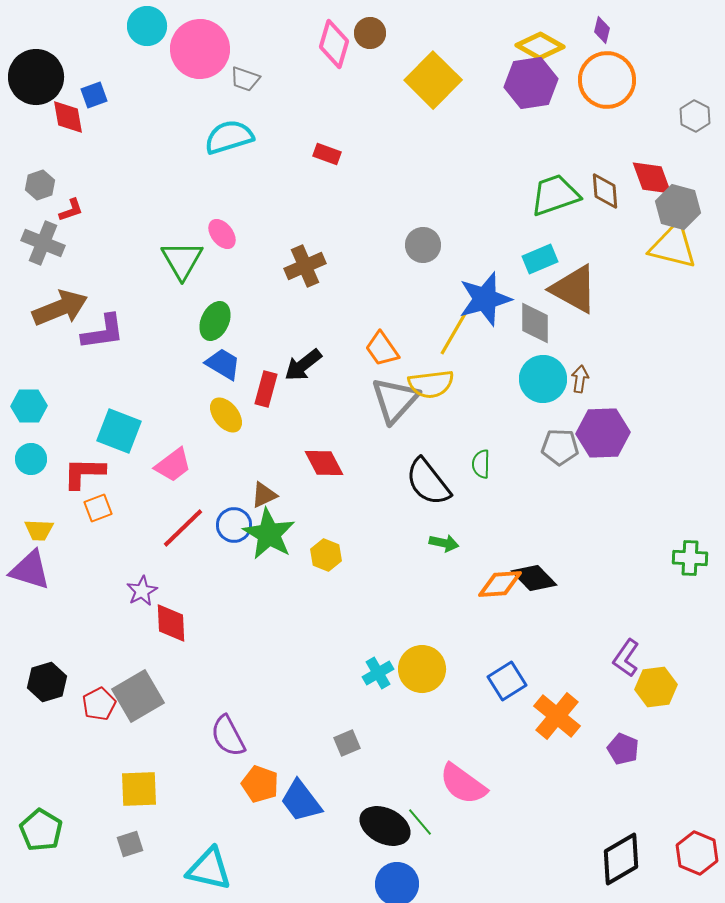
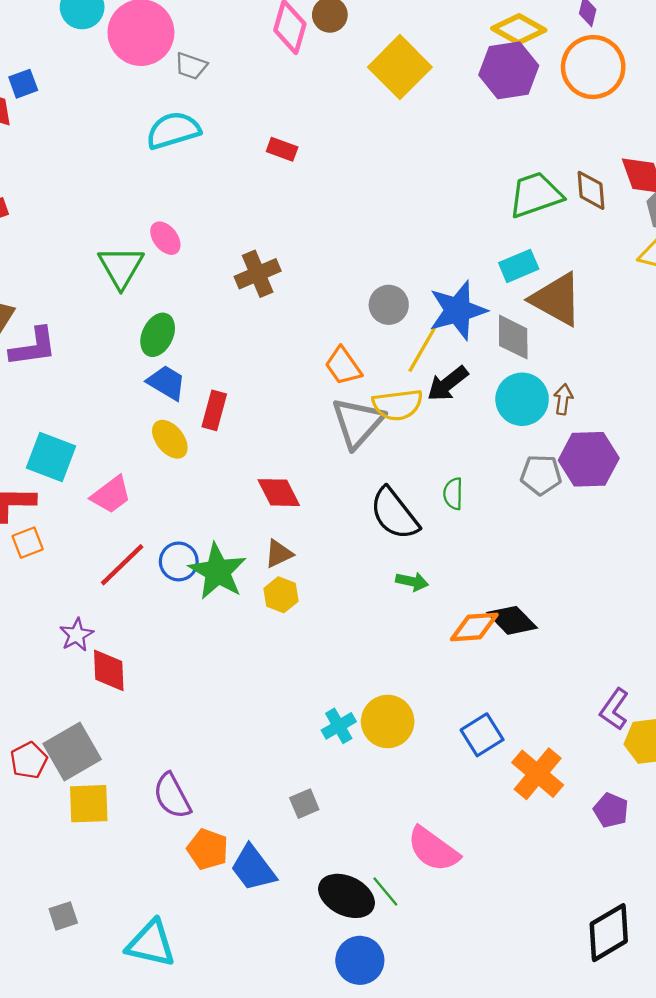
gray circle: (423, 245) -> (389, 305), moved
black arrow: (303, 365) -> (448, 384), moved
brown triangle: (264, 495) -> (279, 554), moved
yellow square: (139, 789) -> (89, 804), moved

